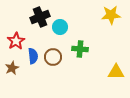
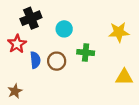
yellow star: (111, 15) -> (119, 32), moved
black cross: (40, 17) -> (31, 18), moved
brown star: (12, 68) -> (15, 91), moved

